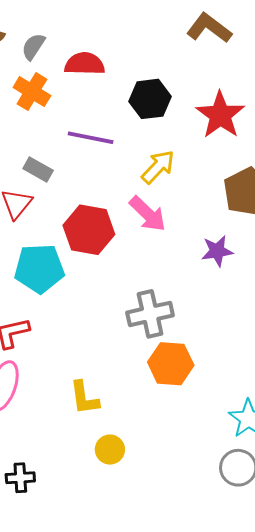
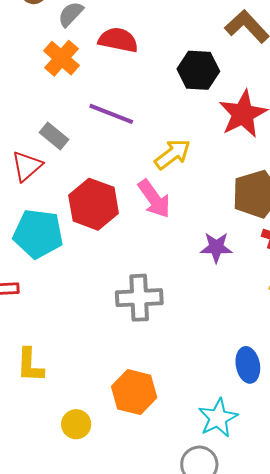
black hexagon: (150, 99) -> (198, 70), moved
orange hexagon: (171, 364) -> (134, 392), moved
yellow L-shape: (84, 398) -> (30, 365), moved

